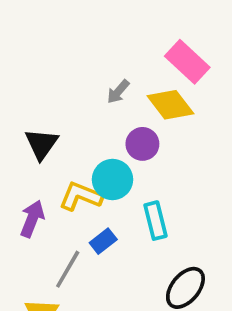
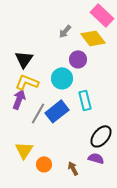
yellow L-shape: (81, 196) -> (27, 82), moved
blue rectangle: (103, 241) -> (57, 111), size x1.6
gray line: (68, 269) -> (38, 113), moved

